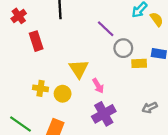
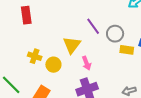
purple line: (106, 29) -> (93, 26), moved
red rectangle: (36, 41) -> (26, 15), moved

